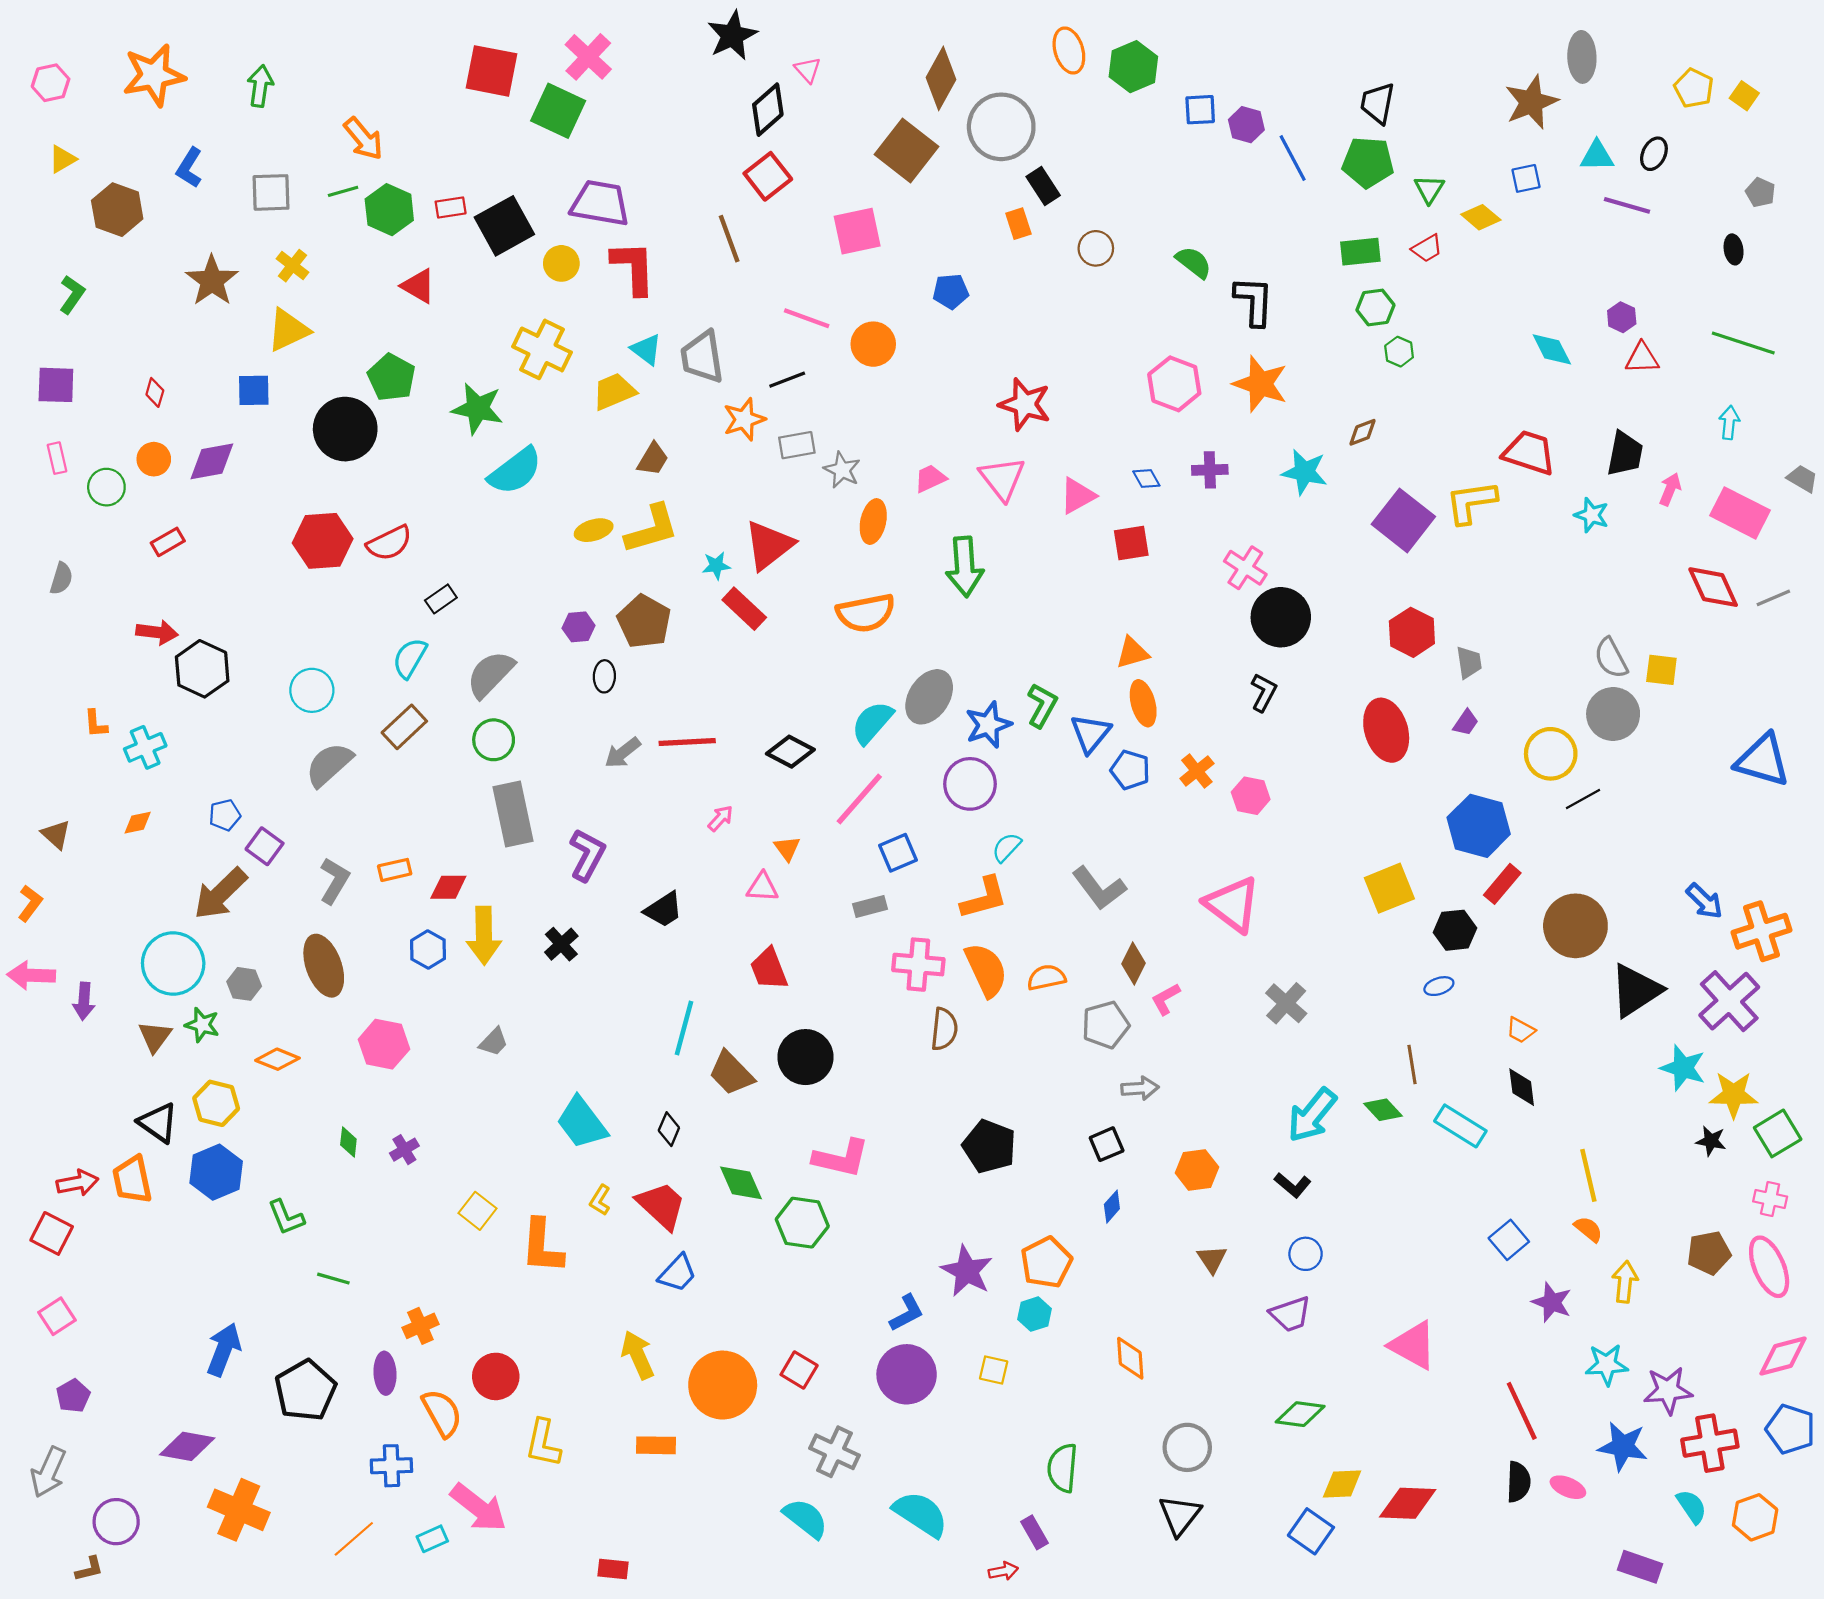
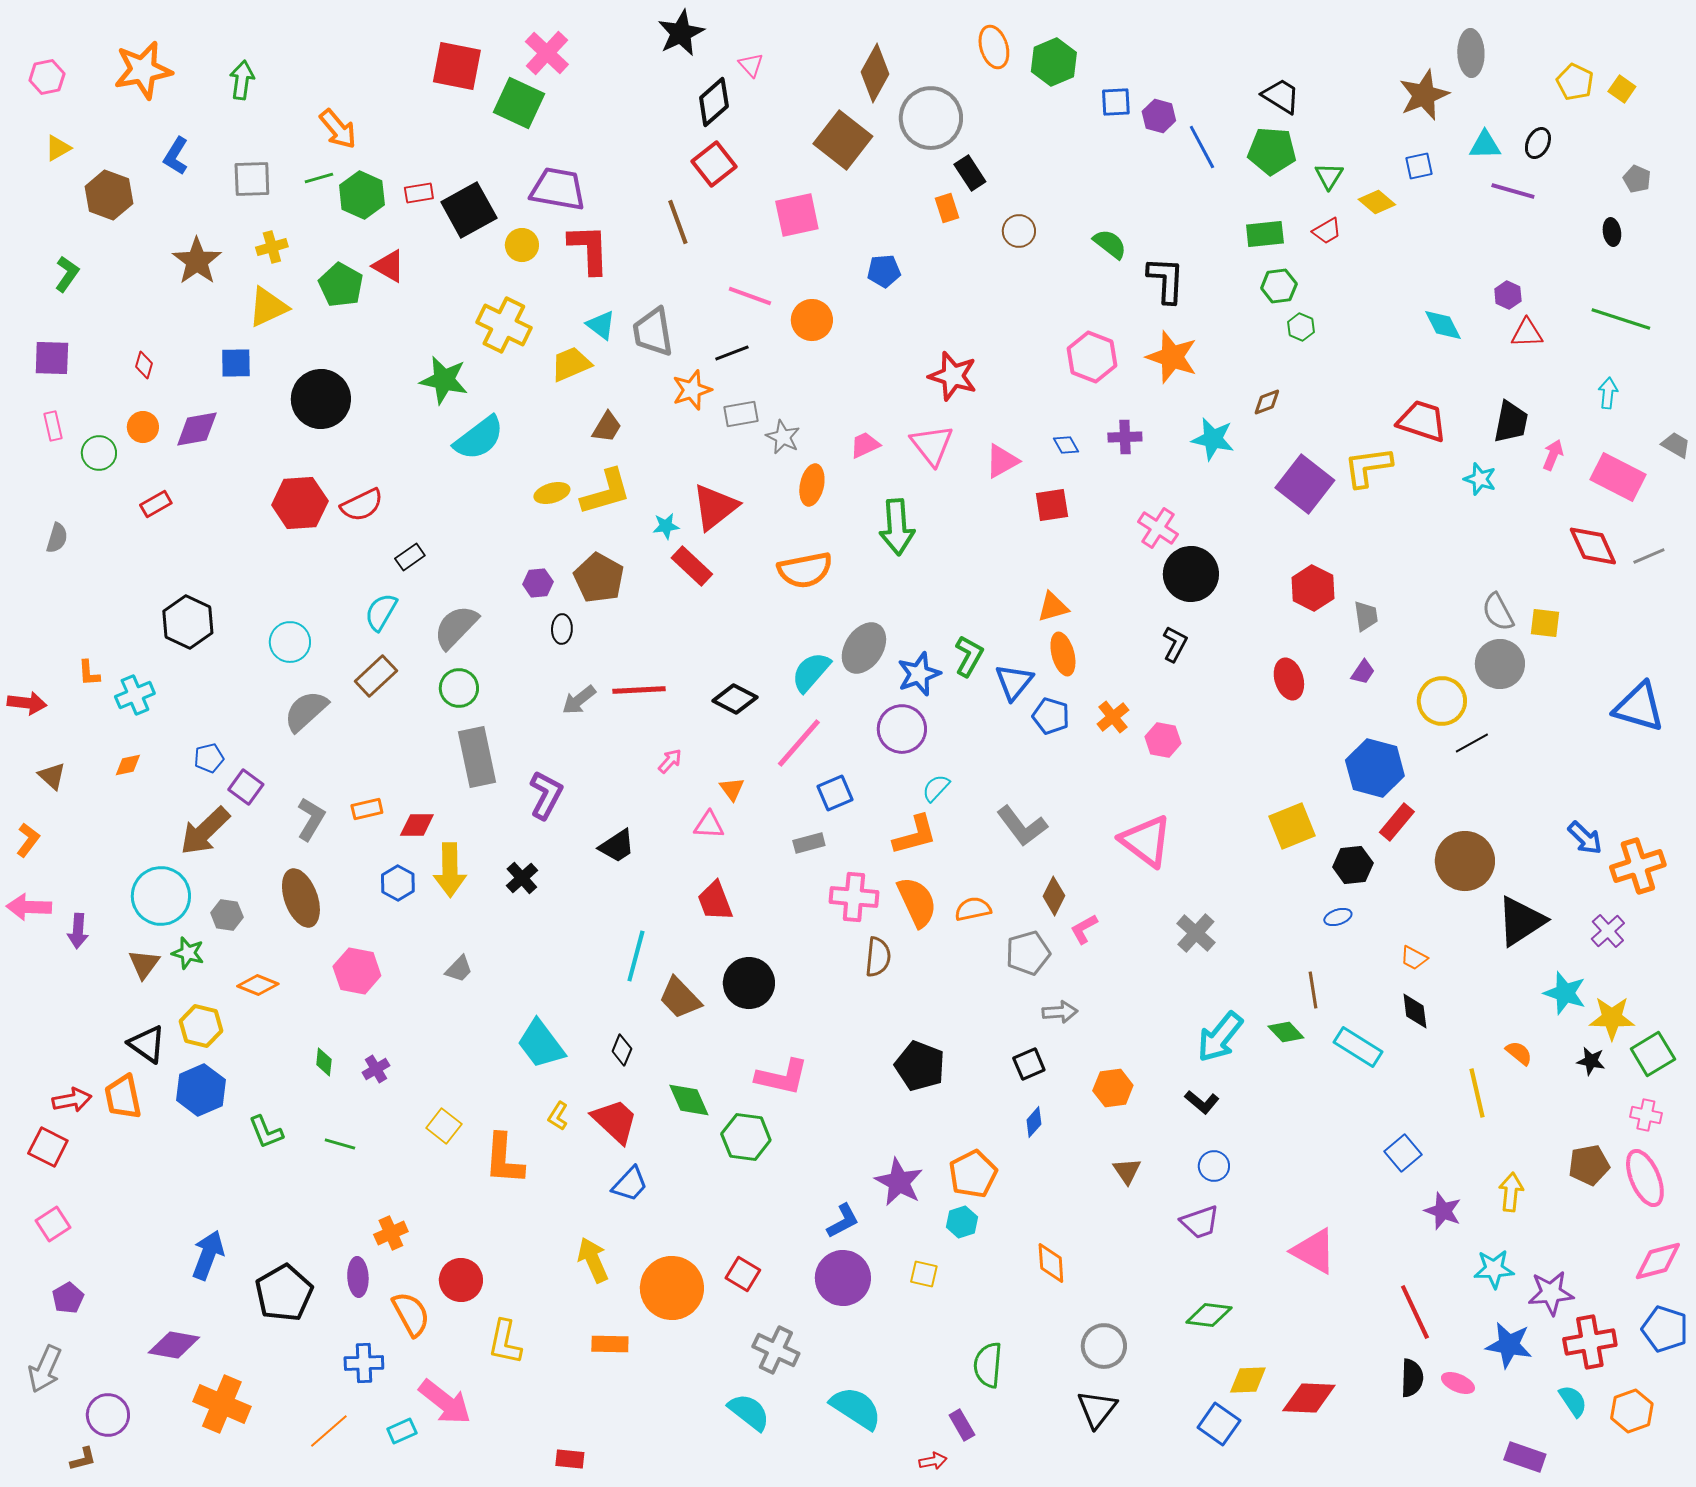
black trapezoid: (1378, 103) -> (1281, 96), turned 111
yellow cross: (293, 266) -> (272, 247), turned 36
green pentagon: (391, 377) -> (341, 285), moved
red arrow: (157, 632) -> (27, 703), moved
red ellipse: (1386, 730) -> (1289, 679), size x0.7
purple cross: (1729, 1001) -> (1608, 931), size x0.6
orange semicircle: (1588, 1229) -> (1519, 1053), moved
green line: (333, 1279) -> (340, 1144), moved

